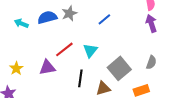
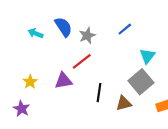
gray star: (69, 13) -> (87, 36), moved
blue semicircle: (47, 17) -> (63, 27), turned 72
cyan triangle: (90, 50) -> (147, 56), moved

